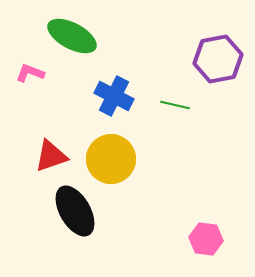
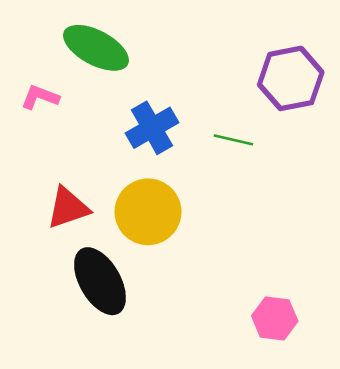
blue cross: (114, 96) -> (152, 128), turned 33

